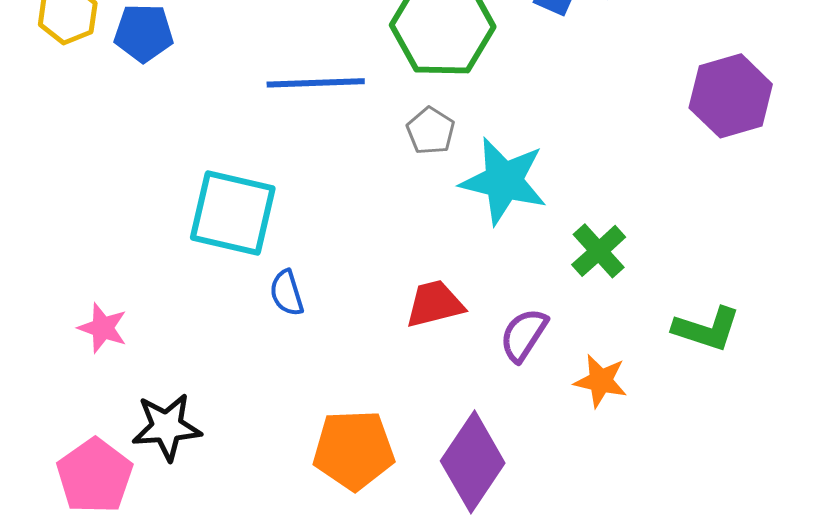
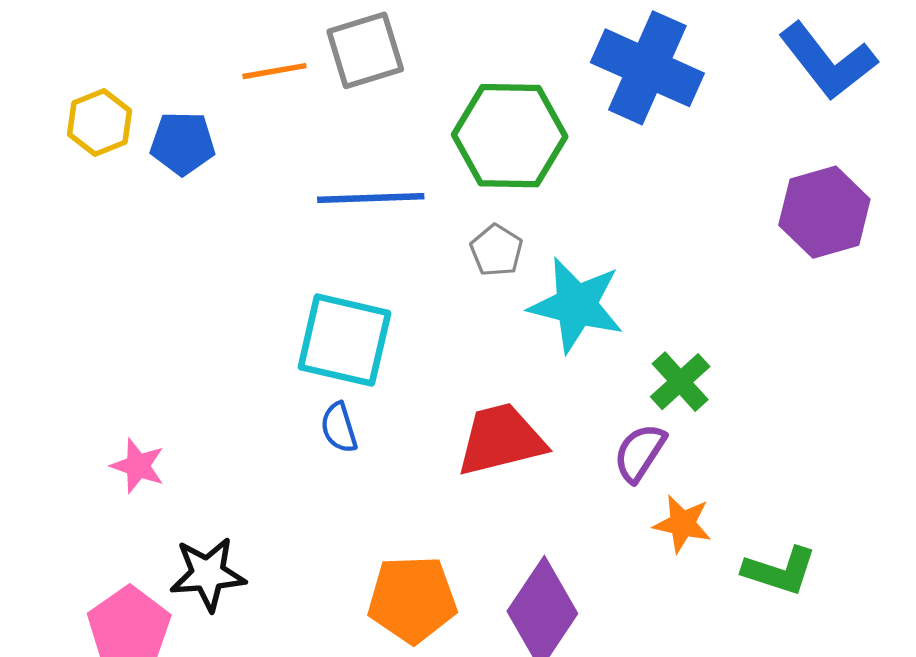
cyan square: (233, 213) -> (344, 340), moved
red trapezoid: (435, 304) -> (501, 440), size x1.4
green L-shape: (707, 329) -> (780, 571), moved
purple semicircle: (524, 335) -> (640, 453), moved

